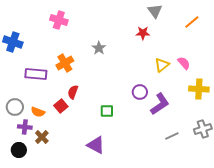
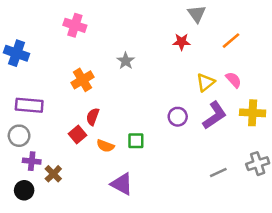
orange line: (192, 22) -> (231, 41), moved
purple rectangle: (36, 74) -> (29, 105), moved
purple L-shape: (160, 104) -> (215, 115), moved
orange semicircle: (38, 112) -> (105, 146), moved

